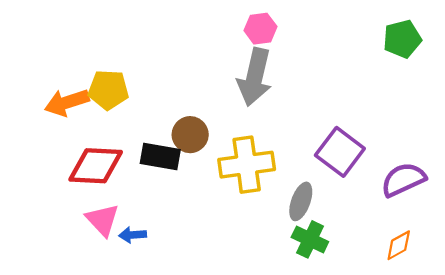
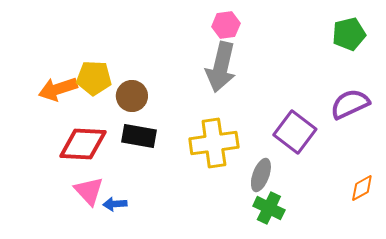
brown circle: (190, 135) -> (132, 96), moved
purple semicircle: (403, 180) -> (350, 104), moved
orange diamond: (399, 245) -> (362, 188), moved

